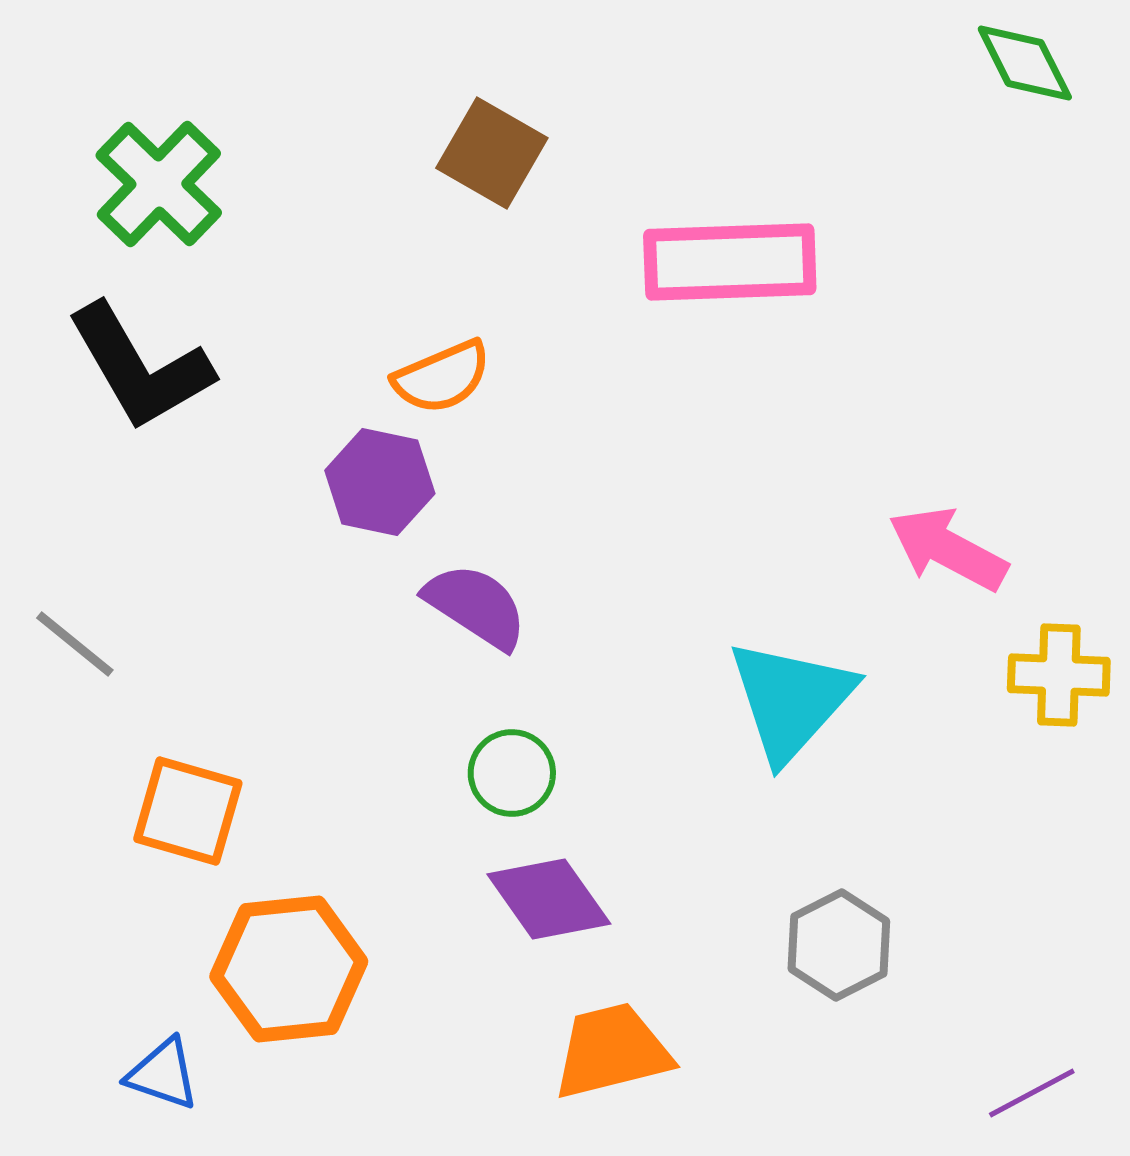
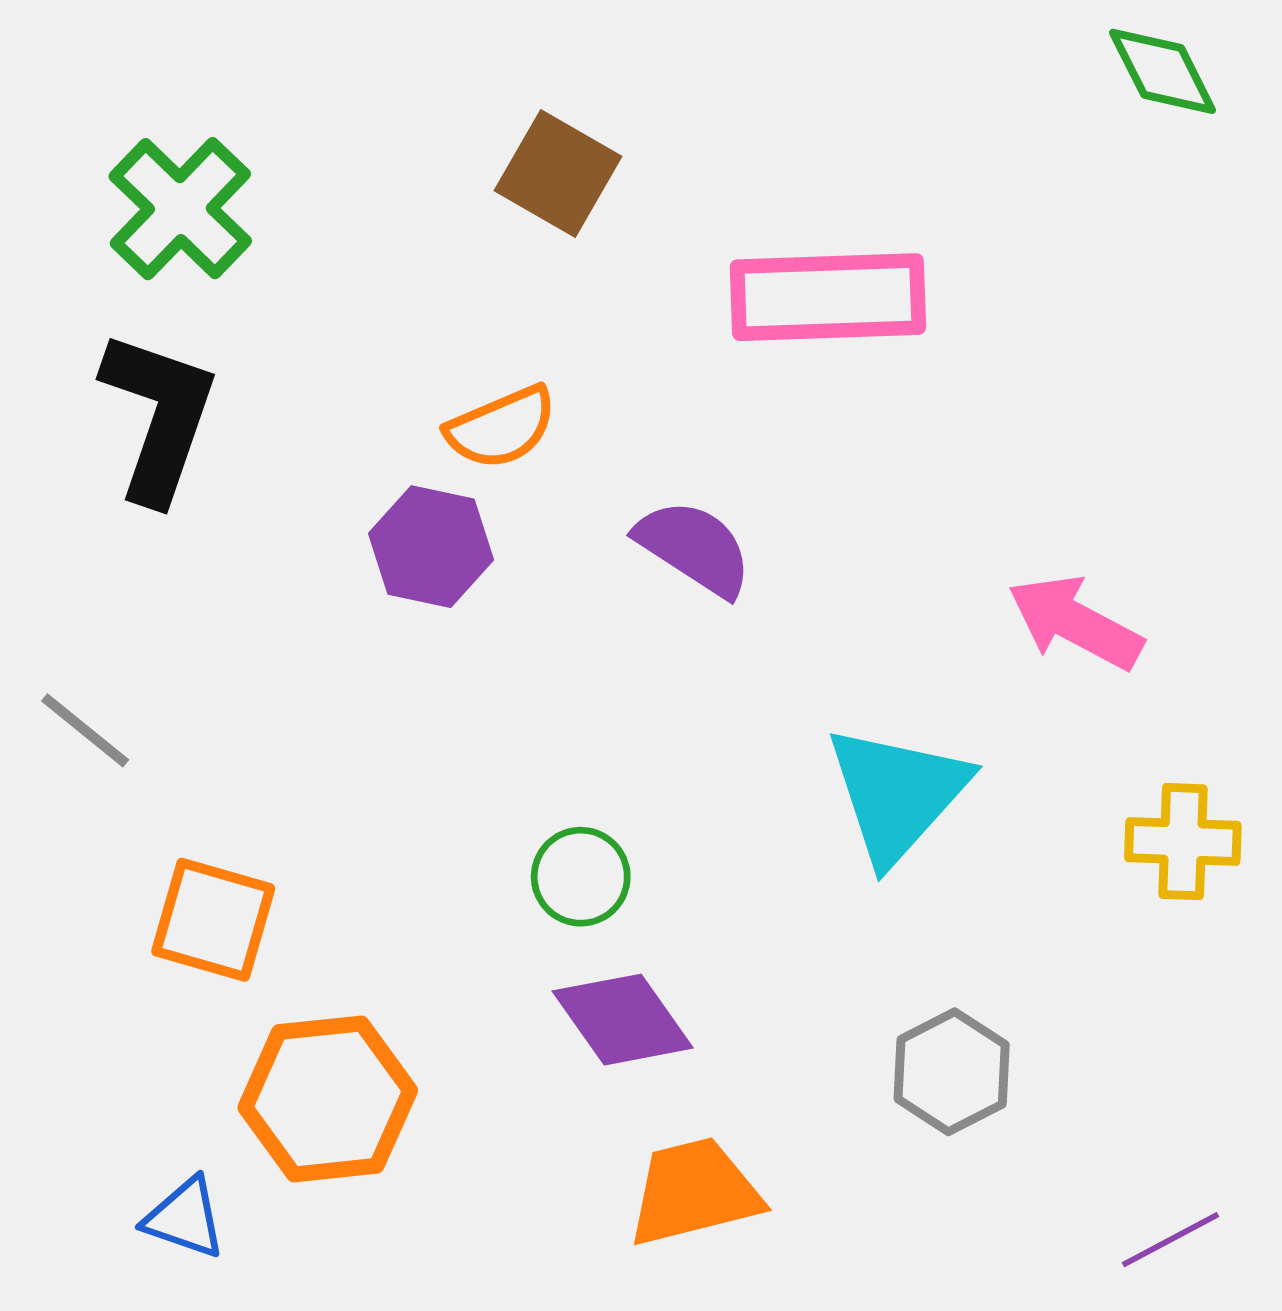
black L-shape: (140, 367) -> (159, 416), turned -131
purple semicircle: (476, 606) -> (694, 548), moved
yellow cross: (1059, 675) -> (1183, 842), moved

